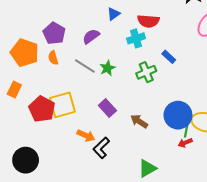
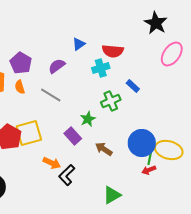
green star: (107, 68) -> (88, 119), moved

